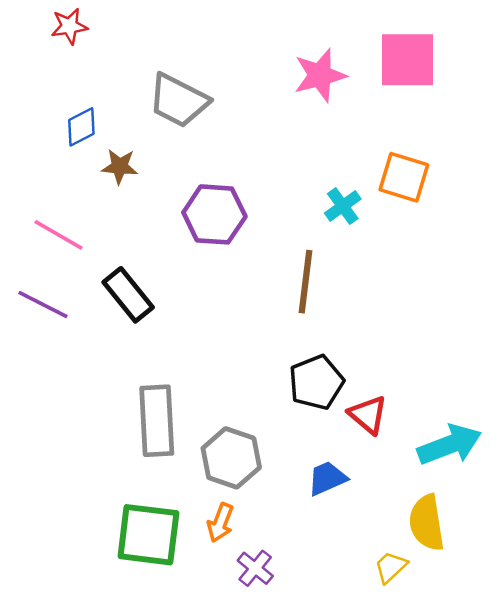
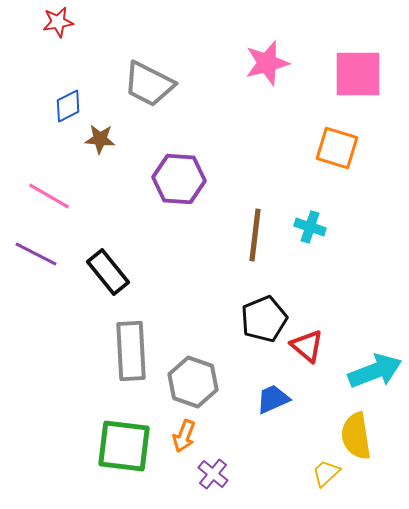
pink square: (408, 60) -> (358, 74), moved
cyan cross: (343, 206) -> (310, 227), moved, turned -36
black rectangle: (128, 295) -> (108, 272), moved

